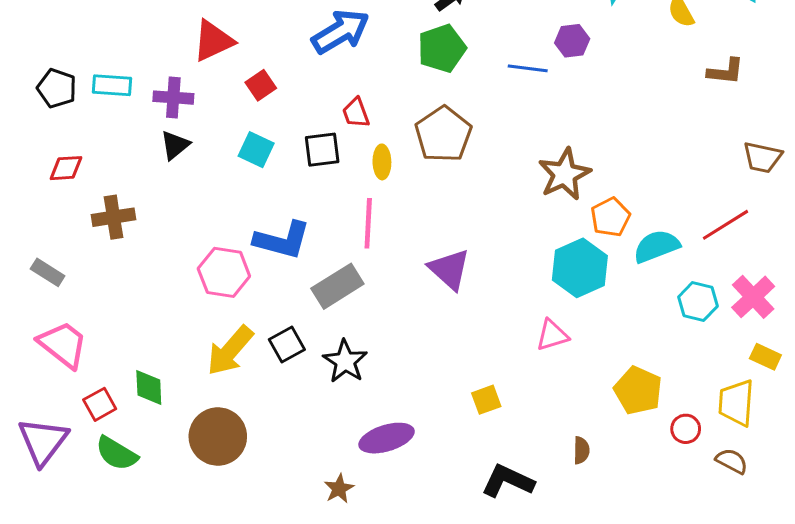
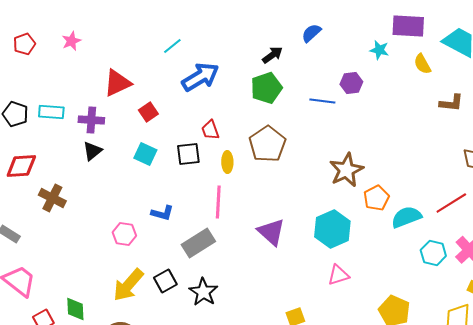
red diamond: (66, 168) -> (21, 166), size x1.4
brown cross: (114, 217) -> (52, 198), turned 36
blue L-shape: (282, 240) -> (162, 213), size x0.6
cyan hexagon: (580, 268) -> (332, 229), moved
pink hexagon: (224, 272) -> (124, 234), size x0.7

